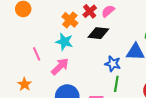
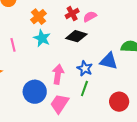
orange cross: (70, 20) -> (38, 17), moved
pink arrow: (60, 66) -> (58, 74), moved, turned -48

